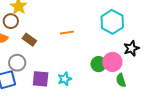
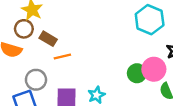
orange line: (67, 33) -> (62, 57), moved
brown rectangle: (29, 40) -> (48, 39), moved

